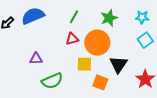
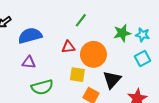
blue semicircle: (33, 16) -> (30, 36), moved
green line: (74, 17) -> (81, 20), moved
green star: (109, 18) -> (122, 33), moved

